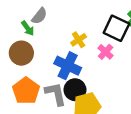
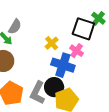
blue cross: (68, 66) -> (63, 65), moved
gray L-shape: (56, 94) -> (38, 93), turned -135

